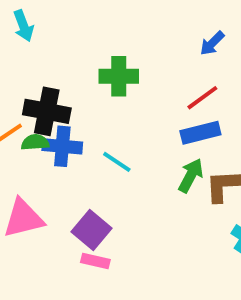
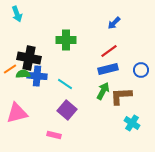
purple square: (92, 230) -> (67, 110), moved

